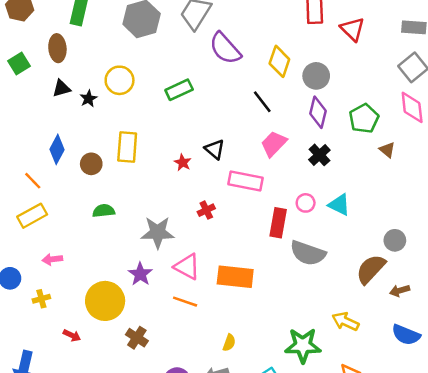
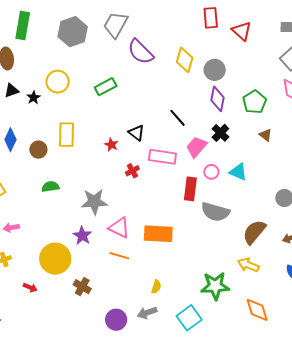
black line: (262, 102) -> (177, 118), moved
pink trapezoid: (274, 144) -> (196, 147), moved
brown triangle: (387, 150) -> (265, 135), moved
red cross: (206, 210) -> (132, 171), moved
brown semicircle: (371, 269) -> (254, 232), moved

